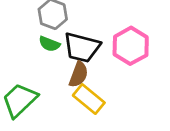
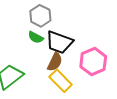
pink hexagon: (131, 46) -> (93, 62), moved

